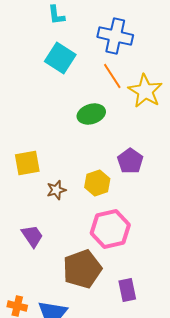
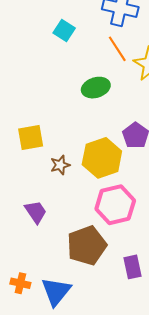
cyan square: (60, 58) -> (64, 30), size x0.7
yellow hexagon: (97, 183) -> (102, 158), size x1.5

